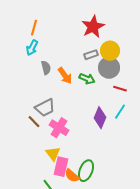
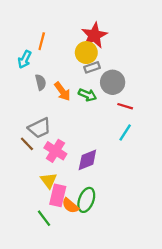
orange line: (34, 28) -> (42, 41), moved
yellow circle: (110, 51) -> (86, 53), moved
purple diamond: (100, 118) -> (87, 160), moved, turned 45

